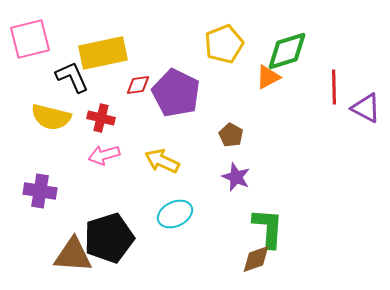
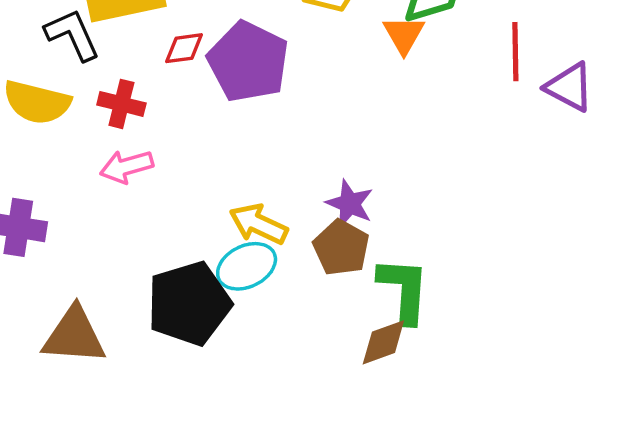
orange triangle: (268, 77) -> (404, 35), turned -32
brown pentagon: (231, 135) -> (341, 248), moved, size x1.4
yellow arrow: (162, 161) -> (258, 224), moved
black pentagon: (109, 238) -> (189, 303), moved

